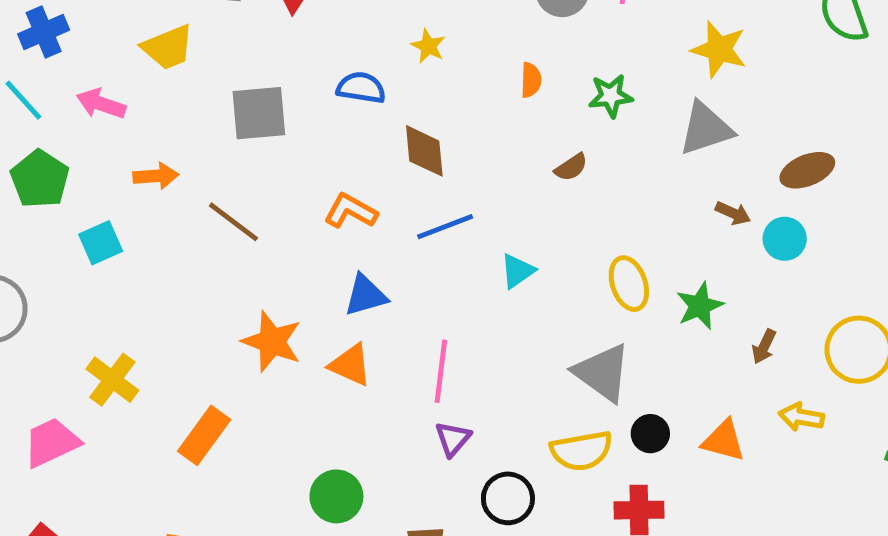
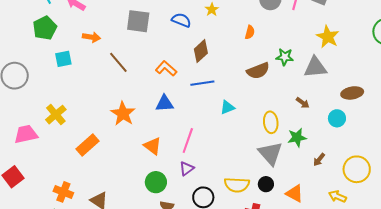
green star: (611, 96) -> (285, 57), moved
brown diamond: (424, 151) -> (201, 51), turned 40
brown semicircle: (571, 167) -> (258, 71), size x1.6
brown arrow: (733, 213) -> (303, 103), moved
orange triangle: (350, 365) -> (153, 146), moved
gray triangle: (602, 373) -> (270, 153), moved
yellow arrow: (801, 417) -> (337, 196), moved
green circle: (336, 496) -> (156, 182), moved

